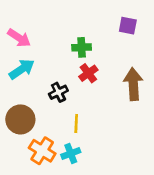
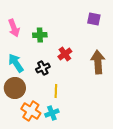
pink arrow: (19, 38) -> (14, 28), turned 36
green cross: (82, 47) -> (40, 35), moved
cyan arrow: (22, 69) -> (16, 63), moved, turned -90

